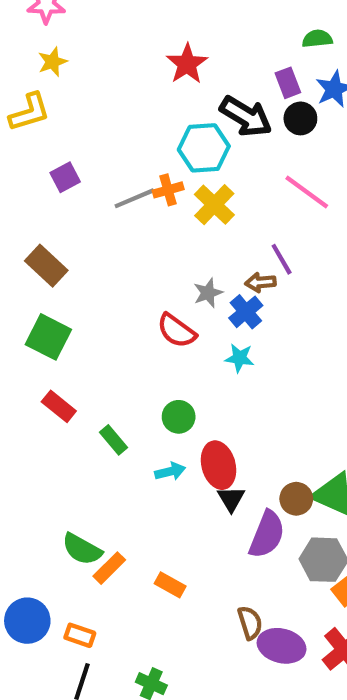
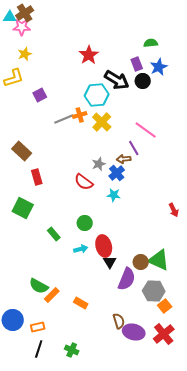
purple square: (65, 177) -> (40, 95), moved
pink line: (307, 192) -> (146, 130), moved
green square: (48, 337) -> (23, 208), moved
red rectangle: (59, 406) -> (37, 177), moved, turned 35
orange rectangle: (80, 635) -> (38, 327), turned -32

